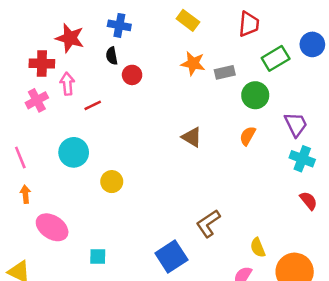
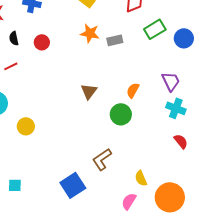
blue circle: (312, 44) -> (184, 38), moved
black semicircle: (112, 56) -> (14, 38), moved
green circle: (255, 95) -> (121, 114), moved
brown triangle: (192, 137) -> (89, 91), turned 36

